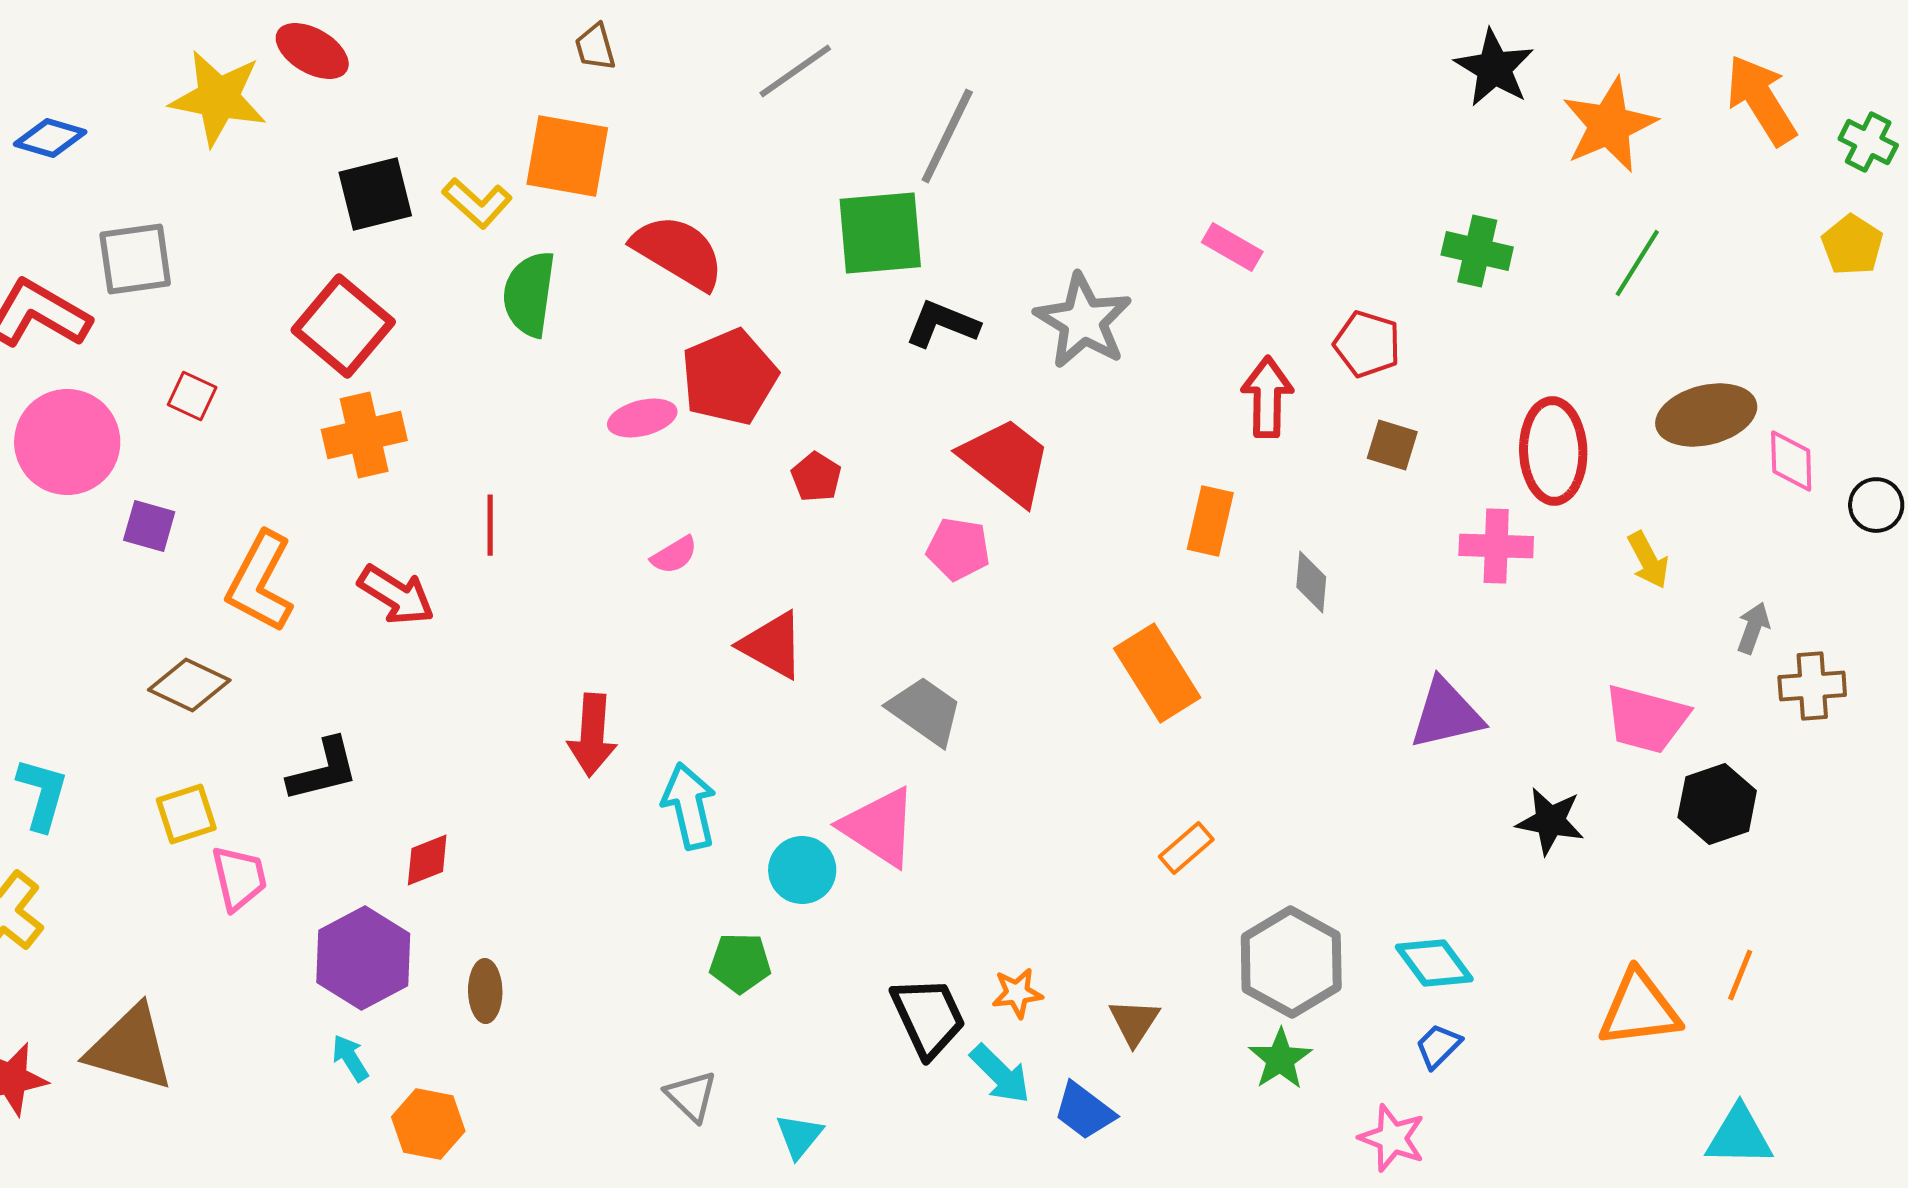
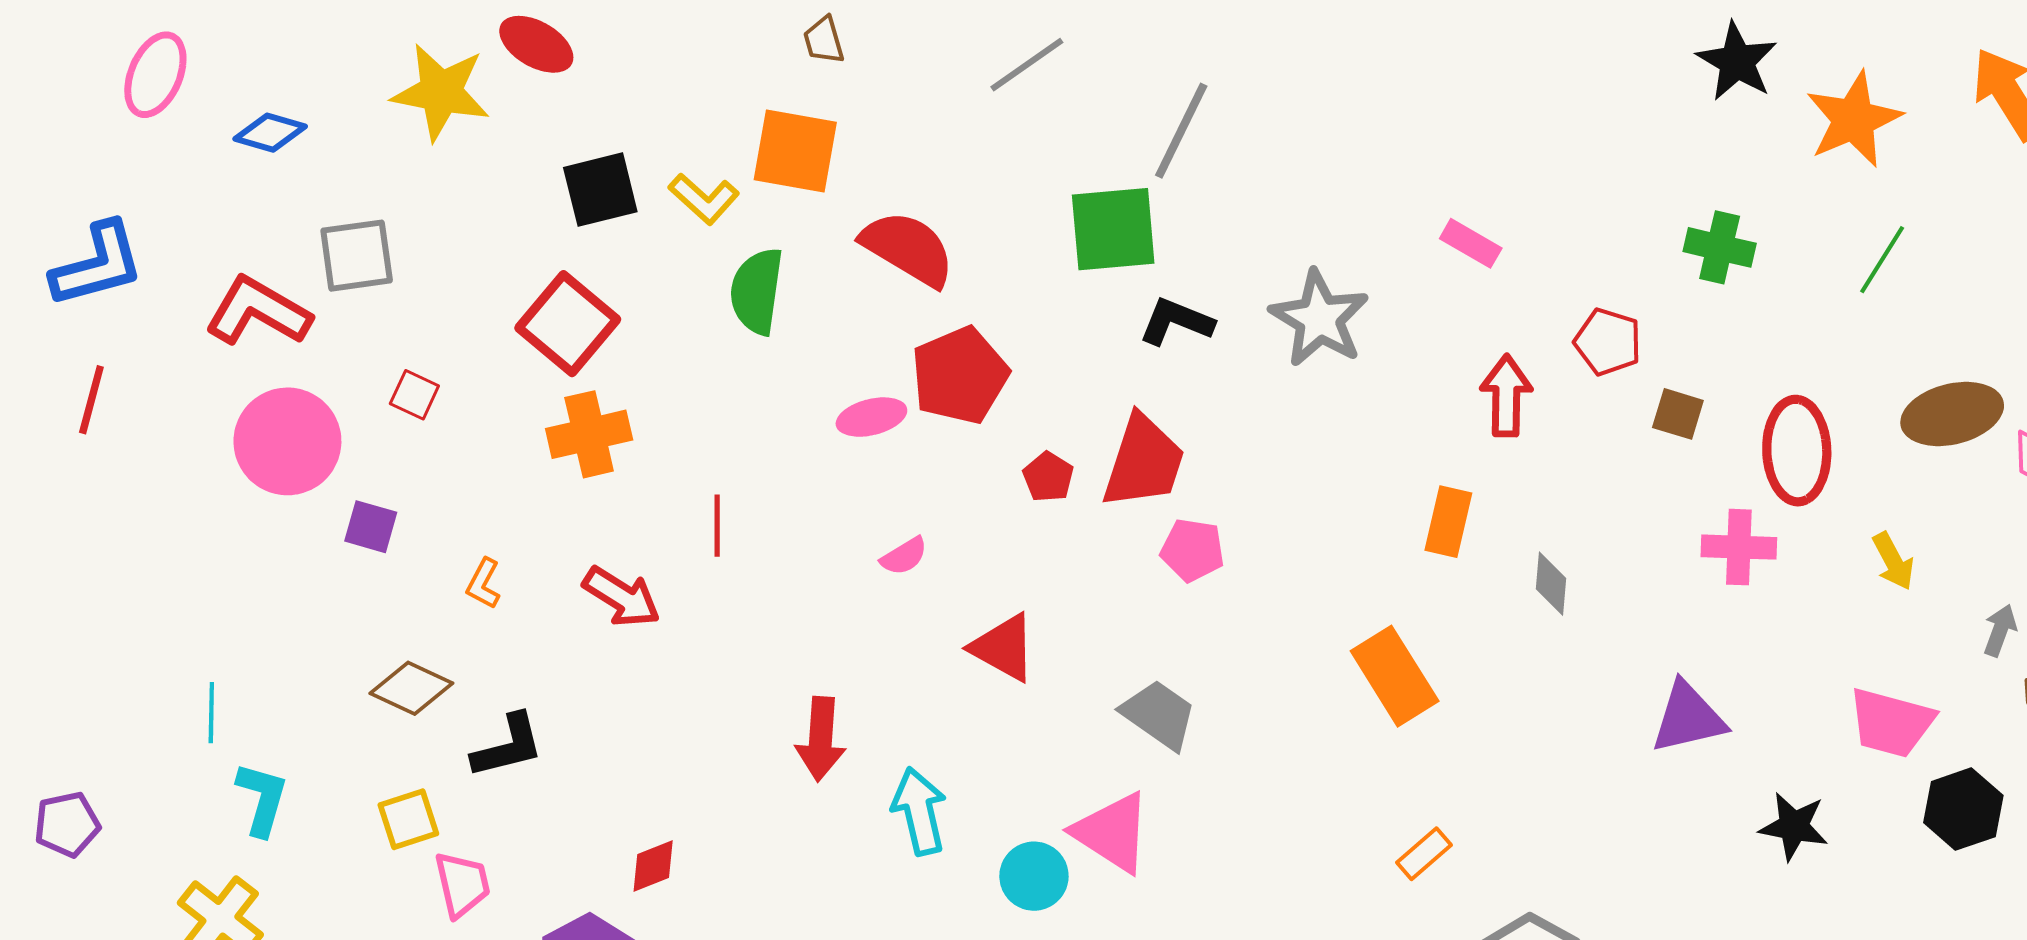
brown square: (1392, 445) -> (1678, 414), moved
red trapezoid: (1006, 461) -> (1144, 462), moved, turned 70
orange L-shape: (260, 582) -> (483, 584), size x0.5
black L-shape: (323, 770) -> (508, 746), moved

